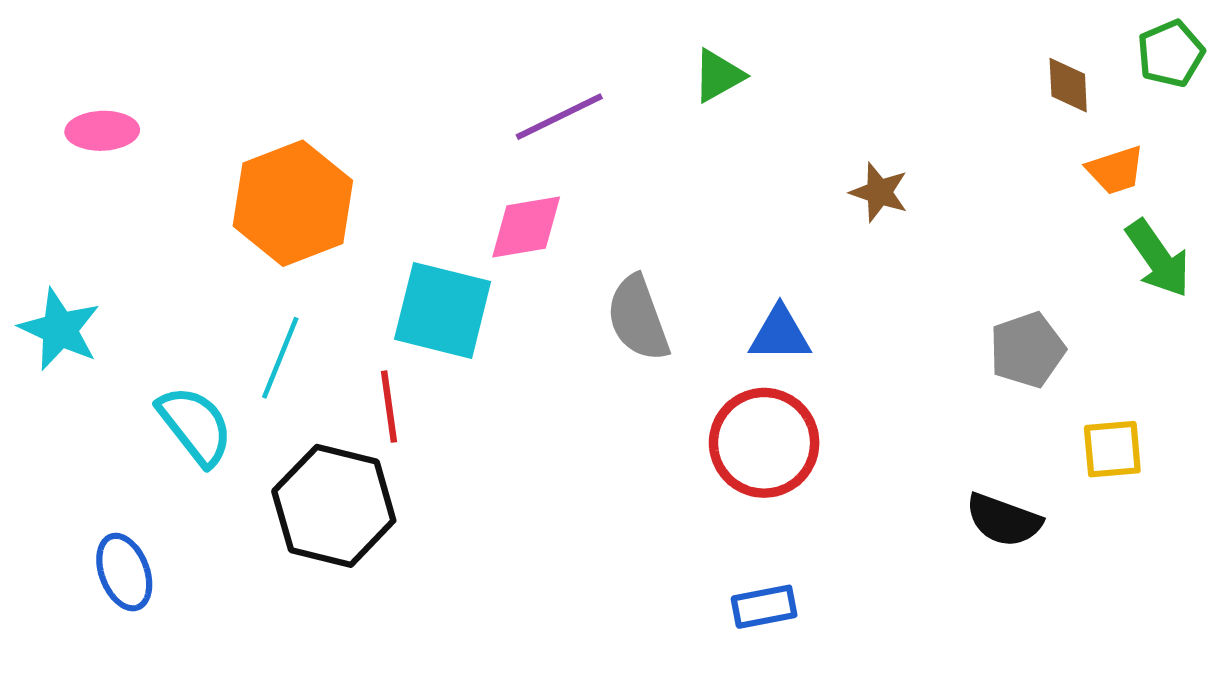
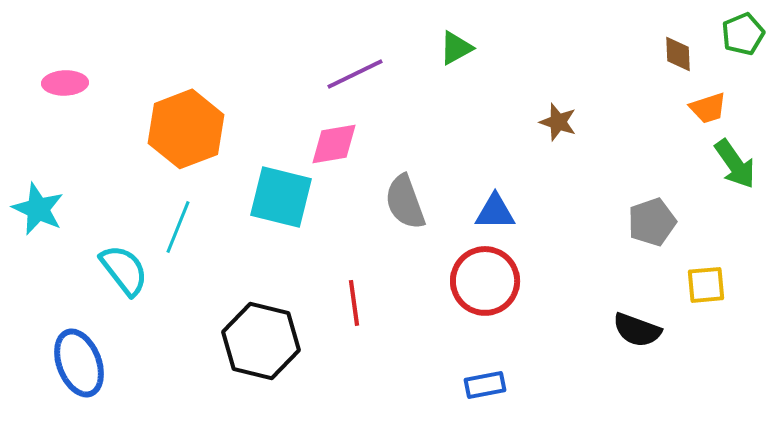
red line: (389, 407) -> (354, 303), moved
black hexagon: (334, 506) -> (261, 341), moved
blue ellipse: (124, 572) -> (79, 363), size x1.4

